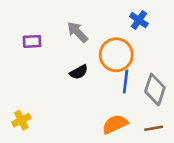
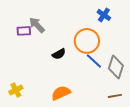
gray arrow: (77, 32) -> (37, 25), moved
blue line: (126, 81) -> (94, 61), turned -54
orange semicircle: (115, 124) -> (61, 93), moved

